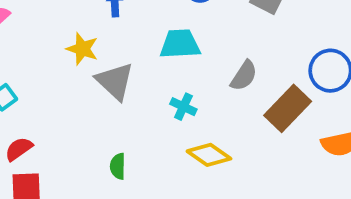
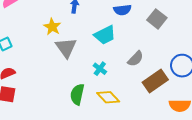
cyan trapezoid: (180, 44) -> (105, 35), turned 145
green semicircle: (118, 166) -> (77, 94), moved, size x1.5

